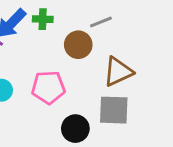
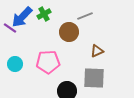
green cross: (43, 19) -> (44, 14), turned -32
brown triangle: (118, 72) -> (97, 51), size x0.6

